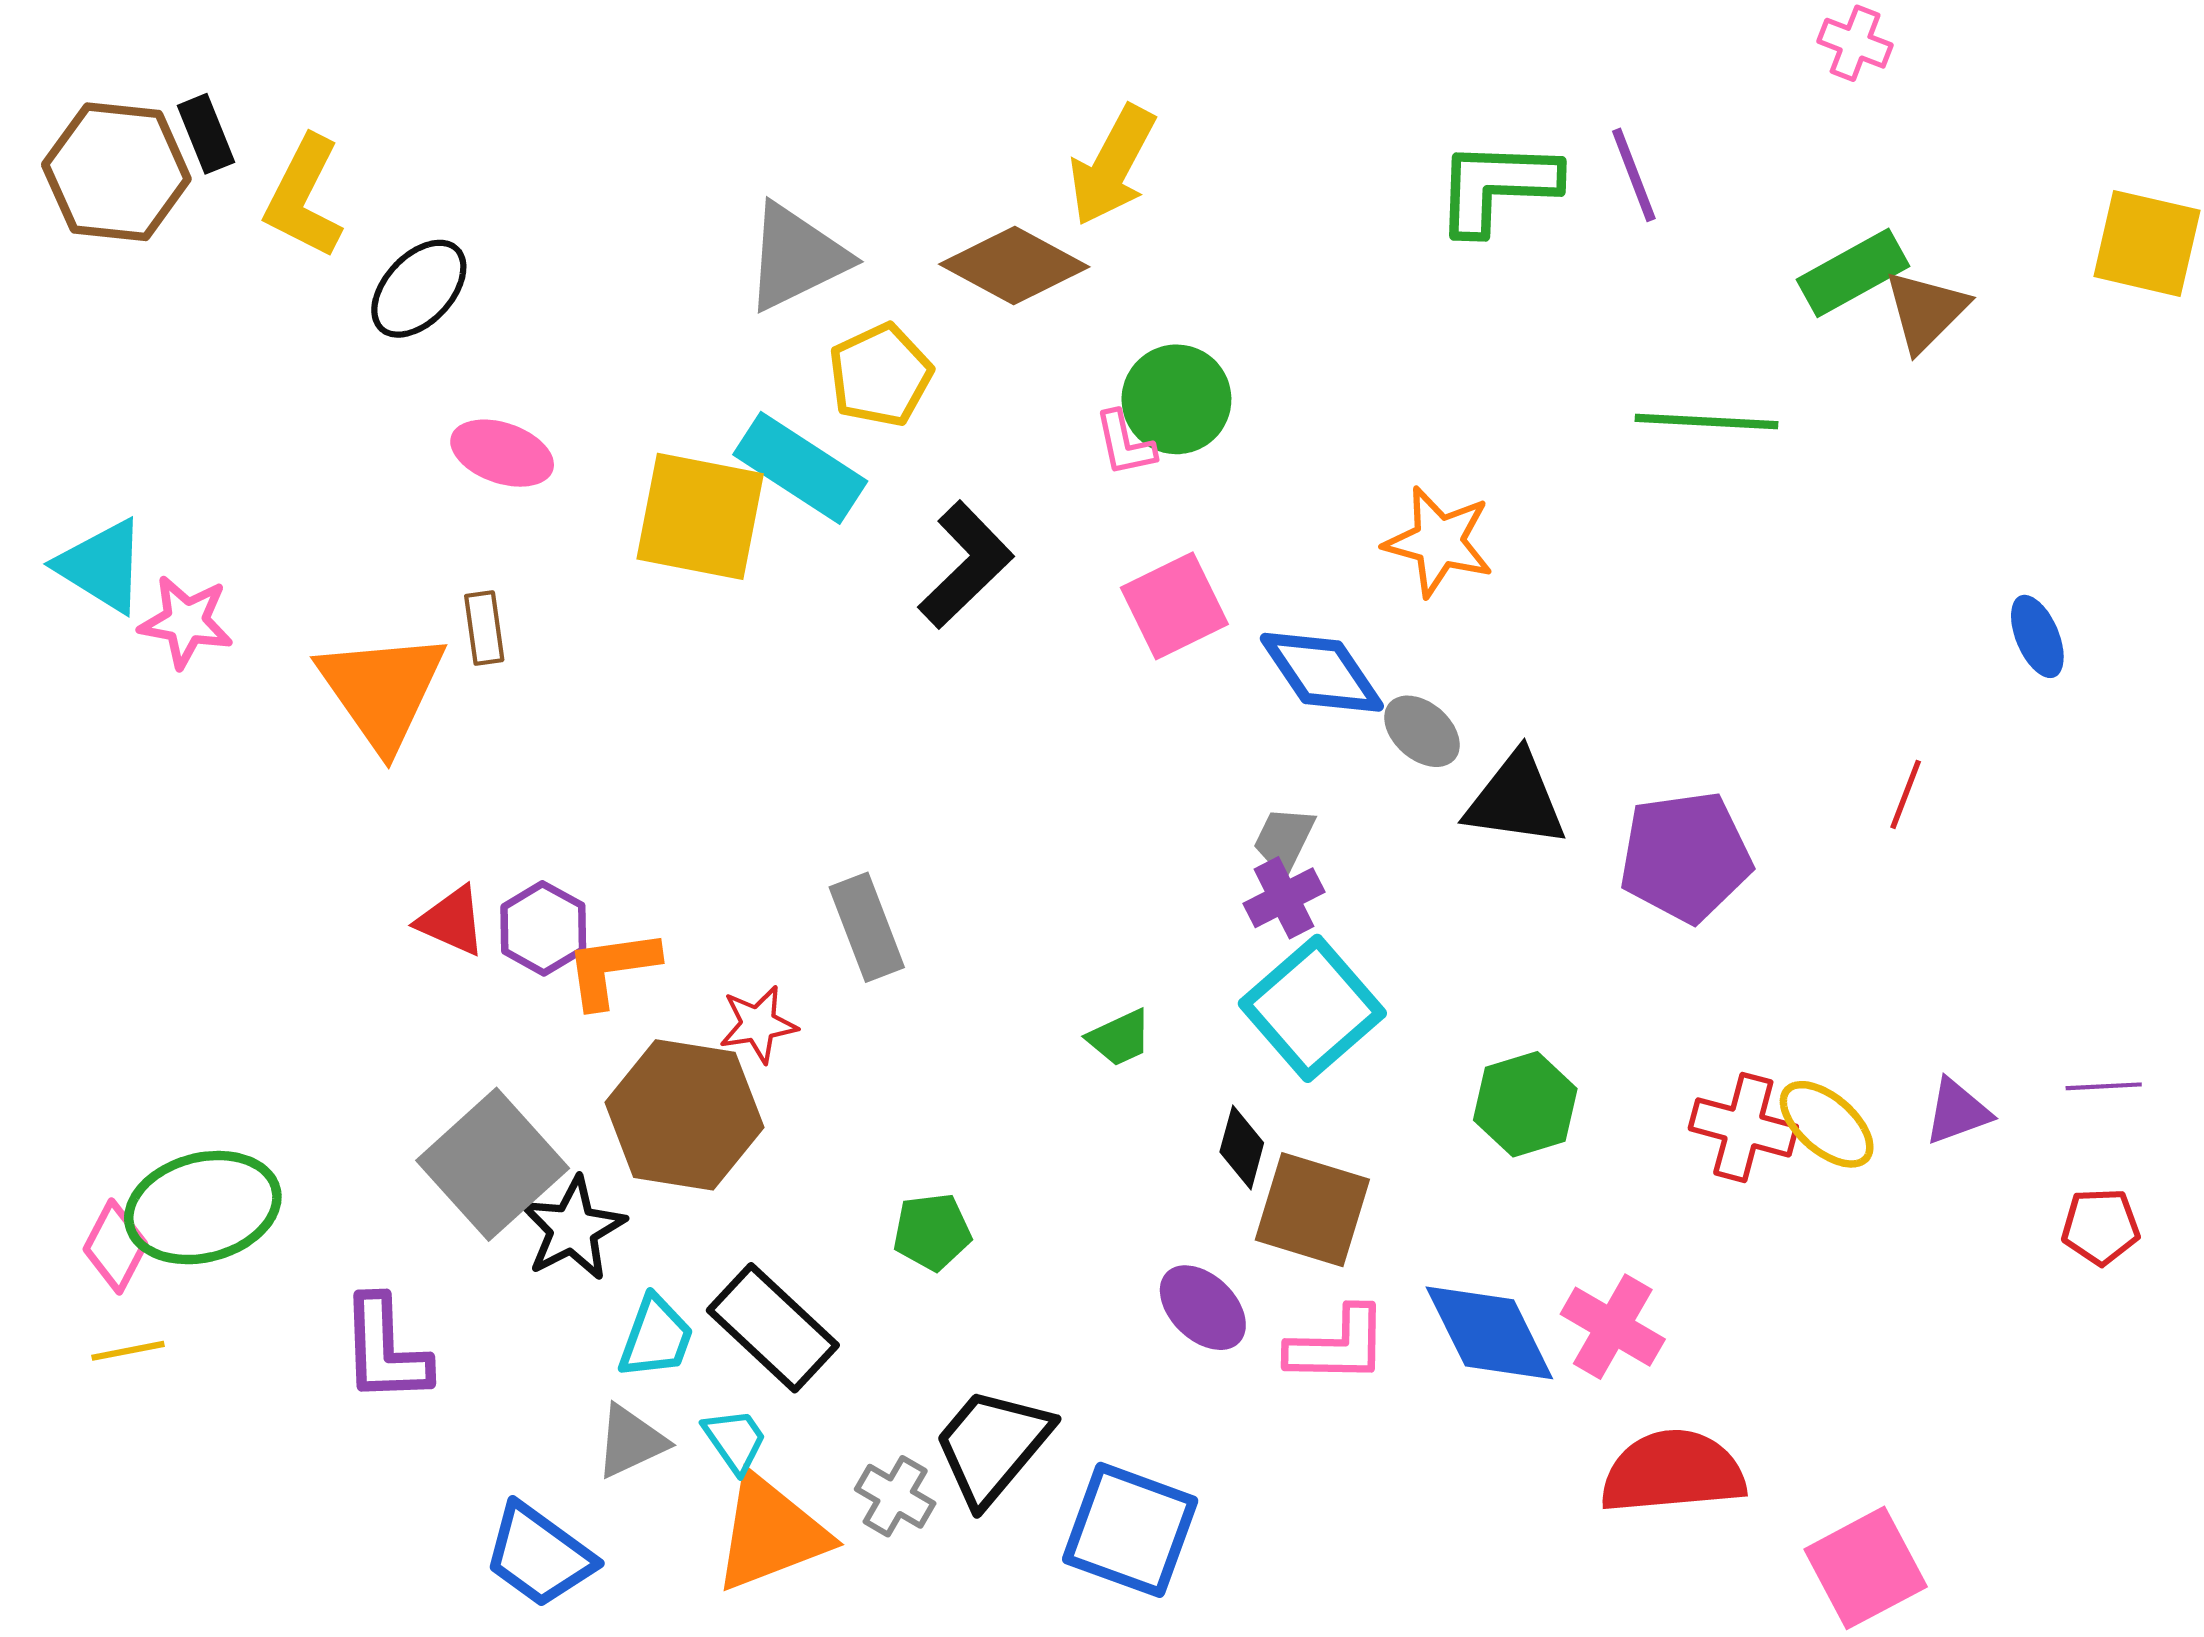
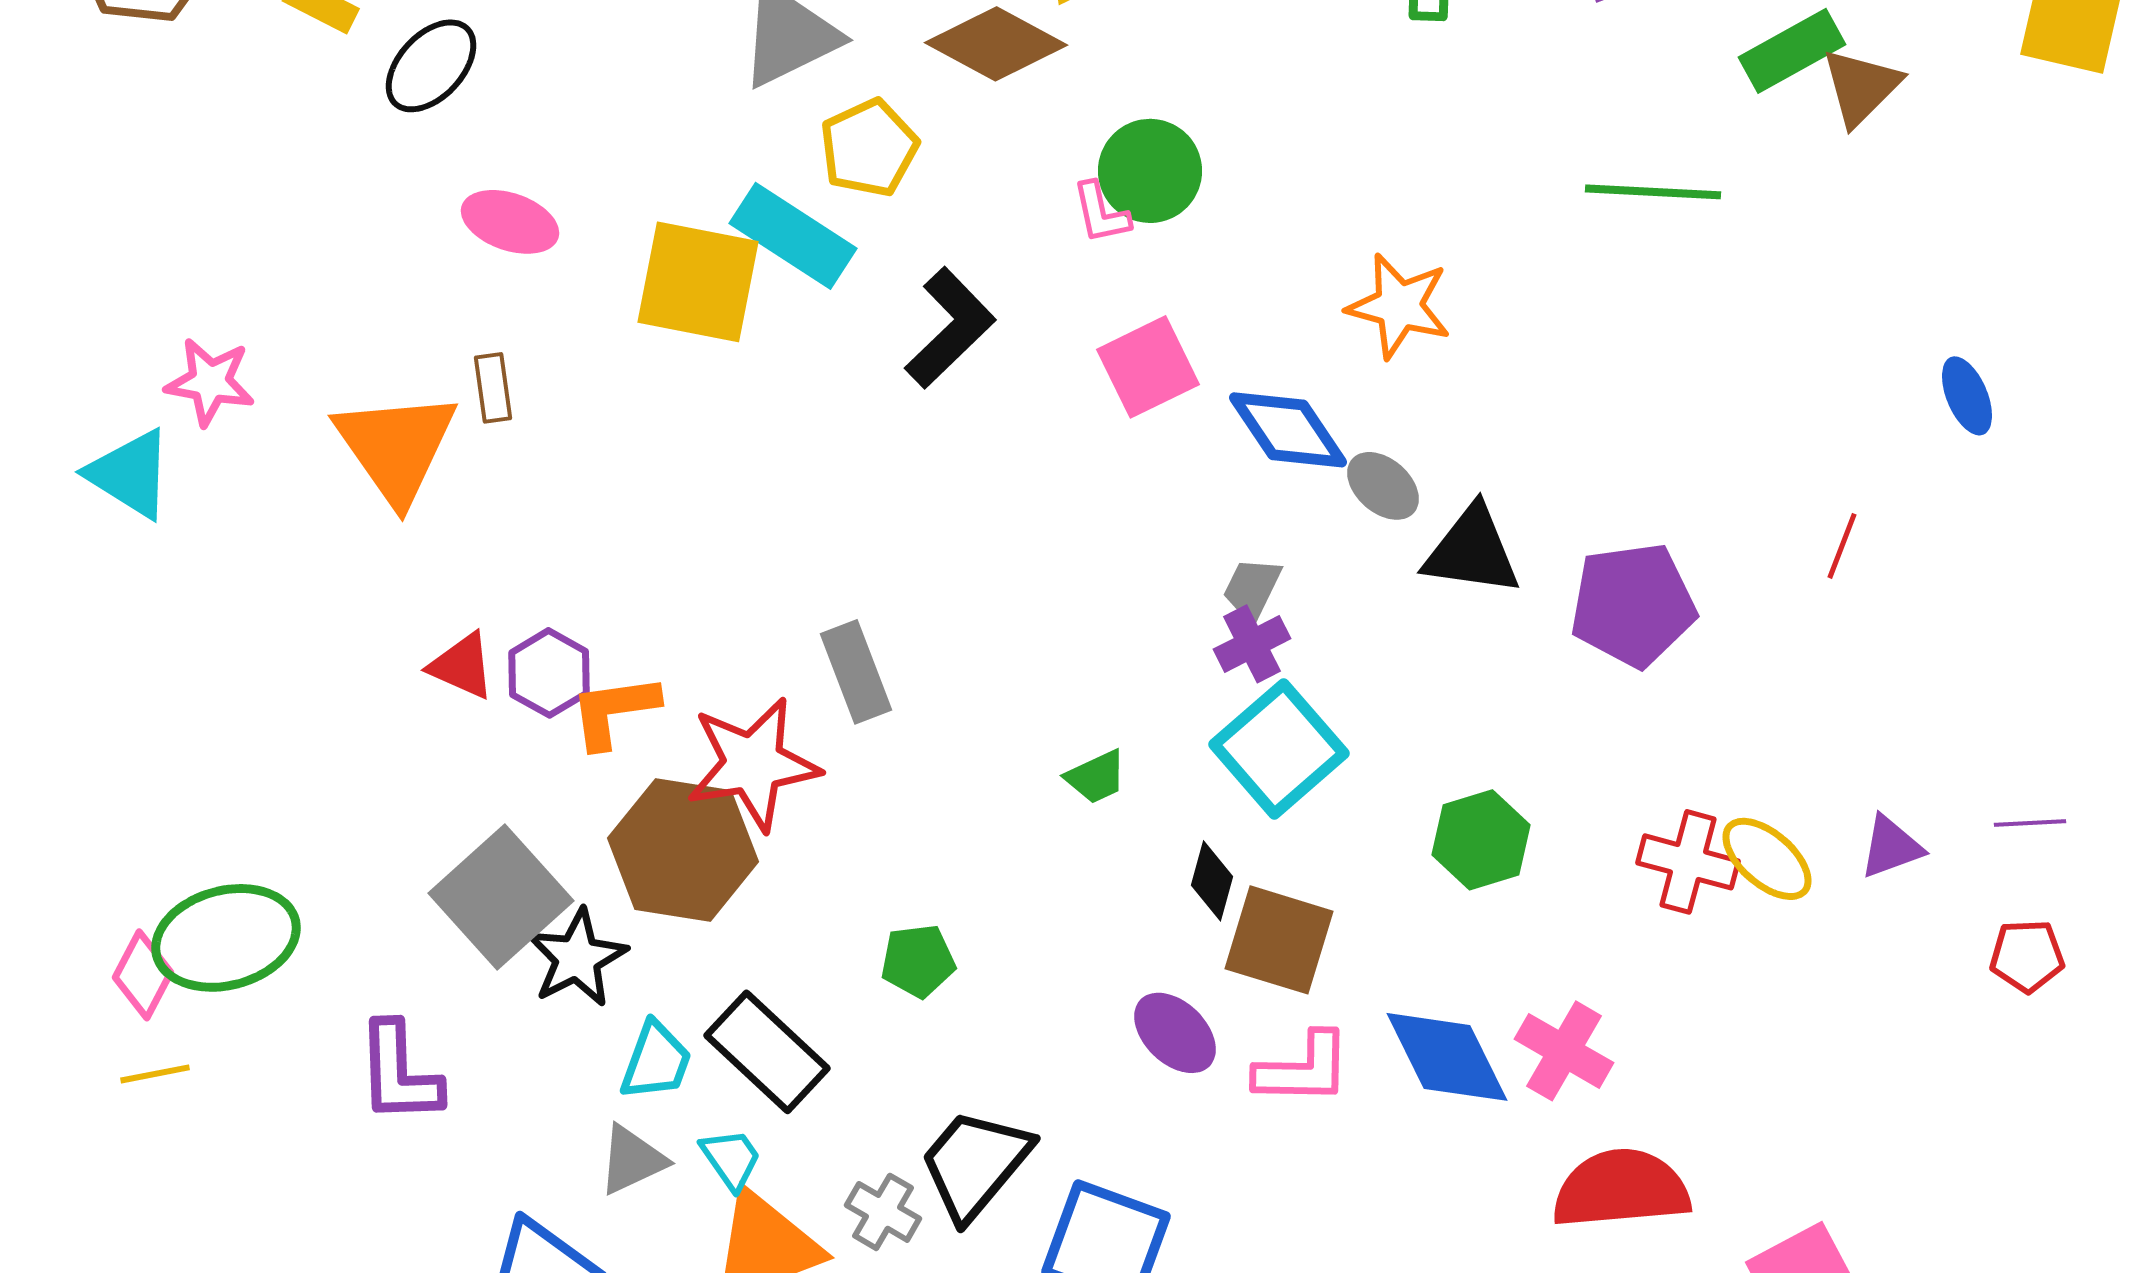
cyan triangle: (102, 566) -> (130, 474), moved
red star: (758, 1024) -> (753, 764), size x1.8

